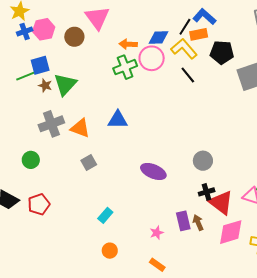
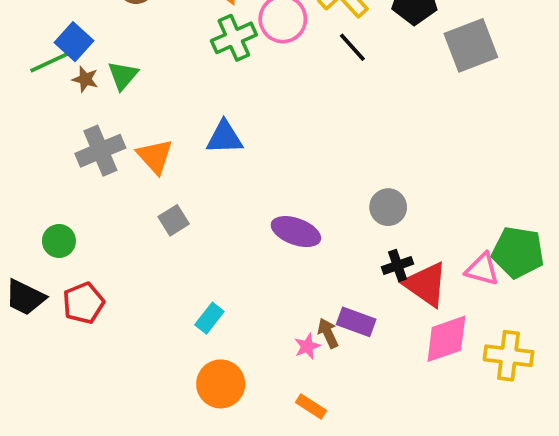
blue square: (40, 65) -> (74, 42), turned -30
green triangle: (65, 84) -> (123, 75), size x0.7
orange triangle: (80, 128) -> (155, 156), turned 30
green circle: (31, 160) -> (59, 241), moved
purple rectangle: (183, 221) -> (356, 322), turned -54
brown arrow: (198, 223) -> (328, 333), moved
orange circle: (110, 251) -> (221, 384), size x1.6

